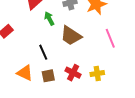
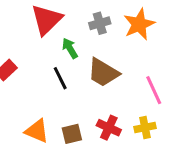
pink line: (110, 38) -> (154, 90), moved
black line: (43, 52) -> (60, 78), moved

